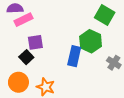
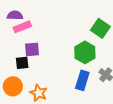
blue rectangle: (74, 56) -> (82, 80), moved
black square: (26, 57) -> (22, 63), turned 32

